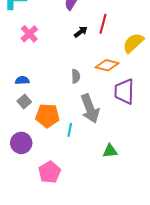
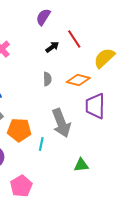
red line: (103, 24) -> (74, 39), turned -48
gray semicircle: (76, 76) -> (47, 79), moved

